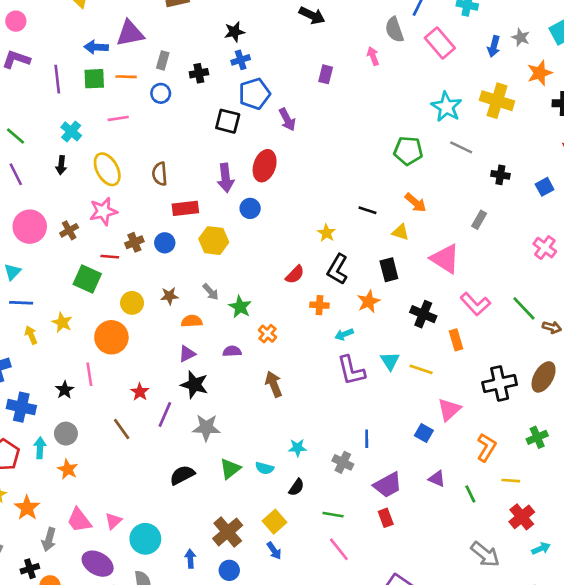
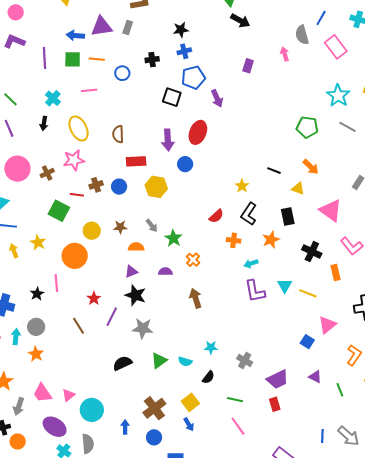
gray rectangle: (163, 60) -> (128, 27), moved
blue line: (367, 439) -> (322, 436), moved

